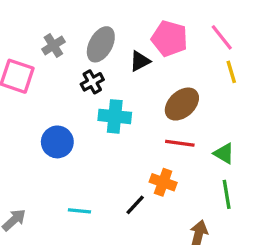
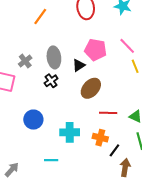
gray ellipse: (101, 44) -> (54, 57), turned -30
brown ellipse: (182, 104) -> (91, 88), moved
cyan cross: (115, 116) -> (70, 132), moved
black line: (135, 205) -> (114, 150), moved

